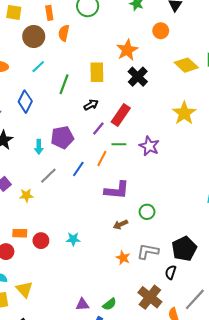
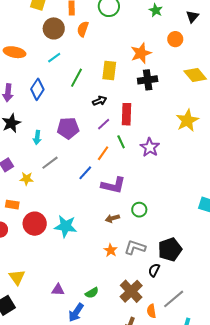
black cross: (138, 77) -> (148, 80), turned 30
red rectangle: (121, 115) -> (127, 114), turned -40
green line: (119, 144) -> (121, 142), turned 56
cyan arrow: (39, 147) -> (37, 137), moved
blue line: (78, 169) -> (85, 173), moved
orange rectangle: (20, 233) -> (12, 205), moved
cyan star: (73, 239) -> (66, 226), size x1.6
red circle: (41, 241) -> (35, 224), size x1.5
yellow triangle: (24, 289) -> (17, 277), moved
purple triangle: (82, 304) -> (58, 290), moved

